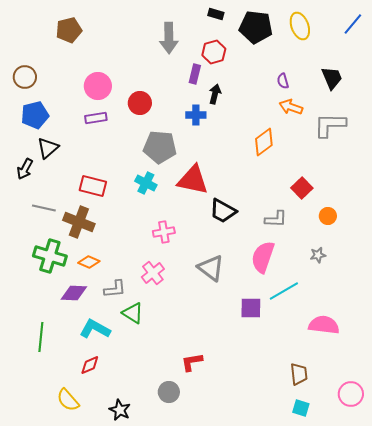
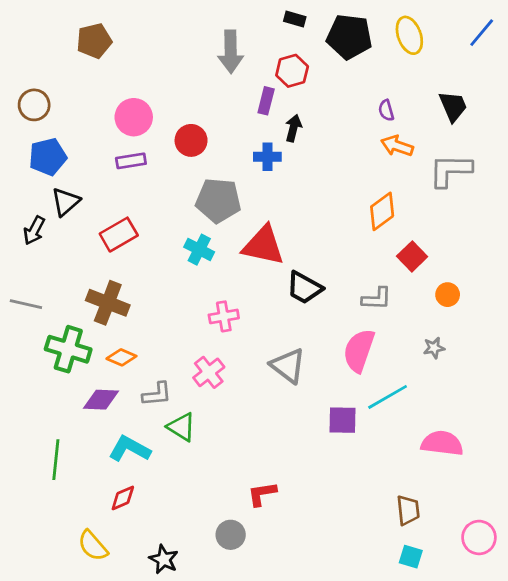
orange diamond: (264, 142) -> (382, 211), moved
red rectangle: (93, 186) -> (119, 235), moved, turned -44
gray line: (44, 208) -> (26, 304), moved

